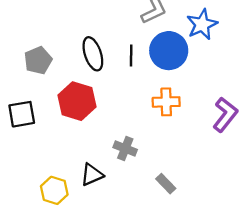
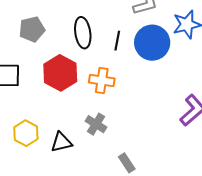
orange cross: (166, 102) -> (102, 80), moved
yellow hexagon: (54, 190) -> (26, 133), moved

